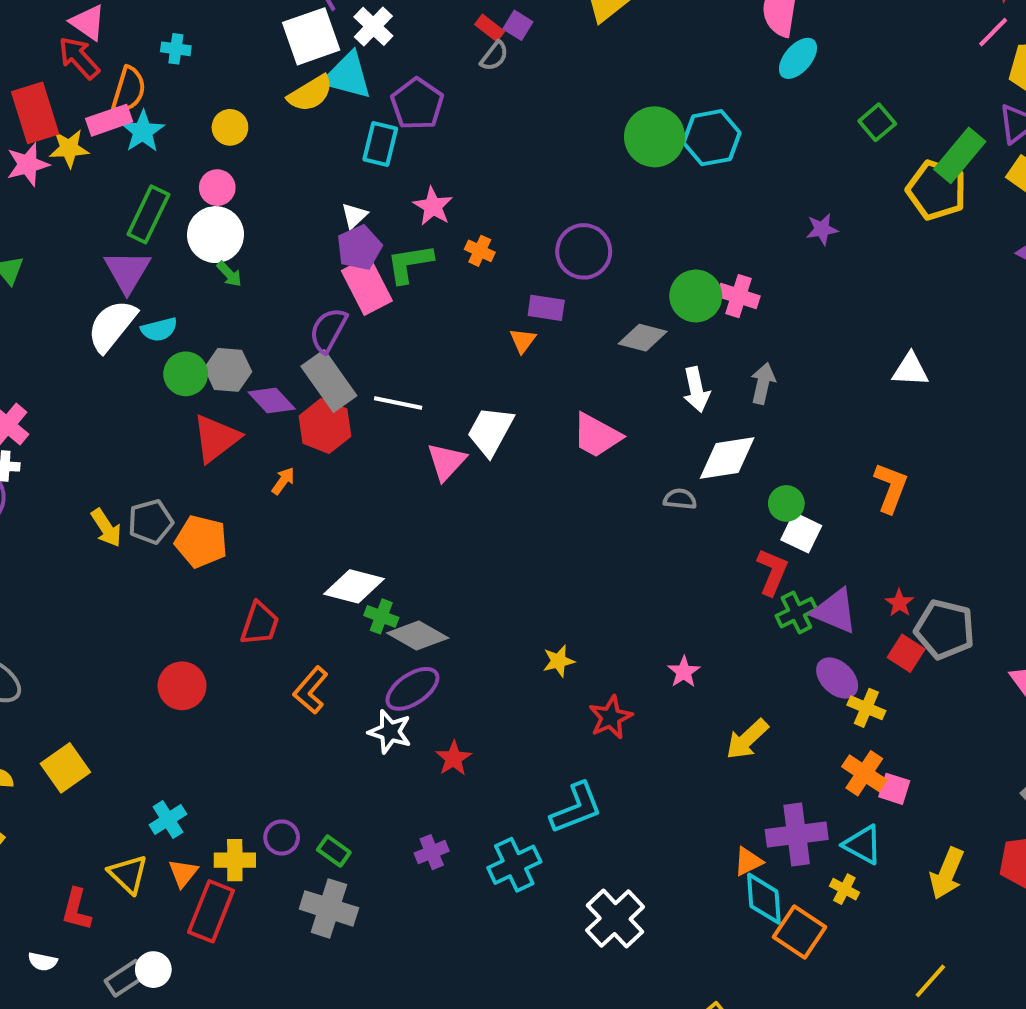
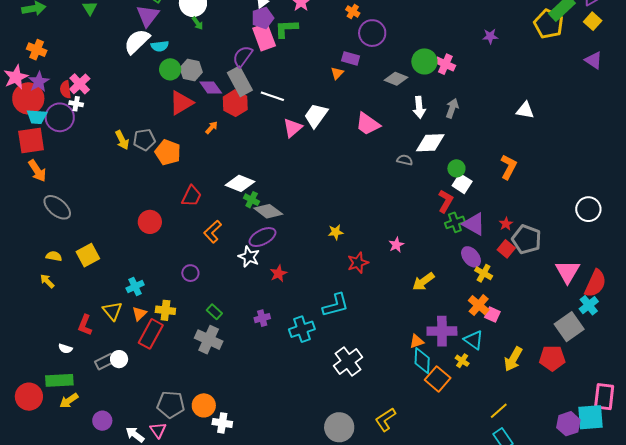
orange cross: (480, 251) -> (353, 11), moved
purple circle: (282, 837) -> (190, 273), moved

